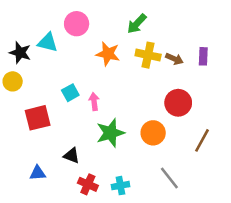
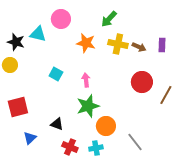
cyan square: (70, 93) -> (56, 74), turned -32
pink arrow: (94, 102) -> (86, 80), moved
red square: (38, 118) -> (18, 107), moved
orange circle: (153, 133) -> (106, 126), moved
brown line: (202, 140) -> (166, 95), moved
blue triangle: (38, 173) -> (30, 138), turned -40

